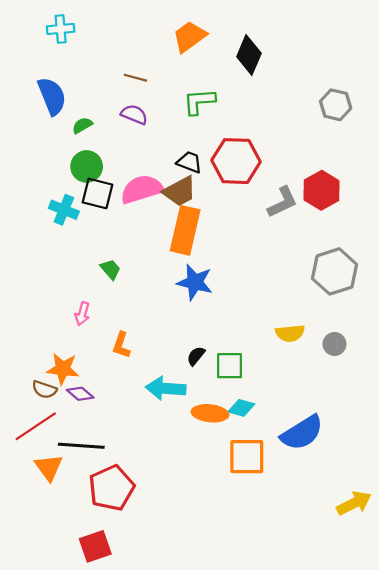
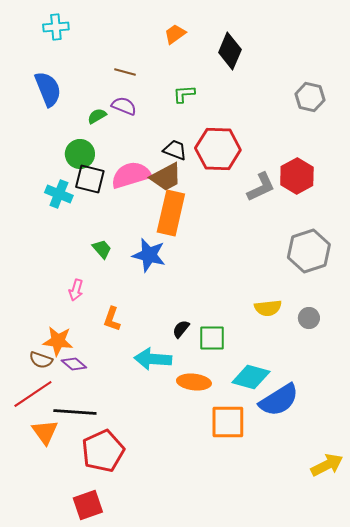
orange trapezoid: (189, 37) -> (175, 34), size x0.7
green L-shape: (199, 102) -> (184, 94), size x0.7
green semicircle: (82, 125) -> (97, 116), moved
blue star: (195, 282) -> (149, 255), moved
cyan diamond: (241, 408) -> (251, 377), moved, size x1.5

